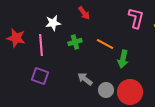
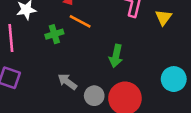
orange line: (105, 44) -> (80, 21), moved

